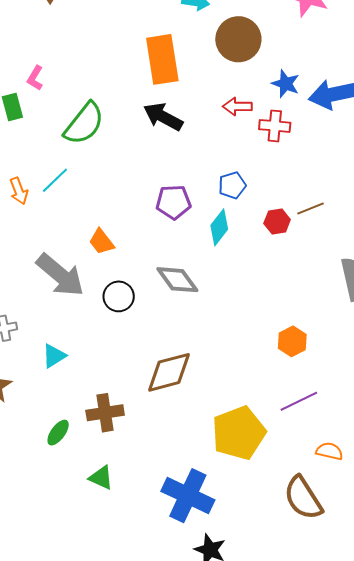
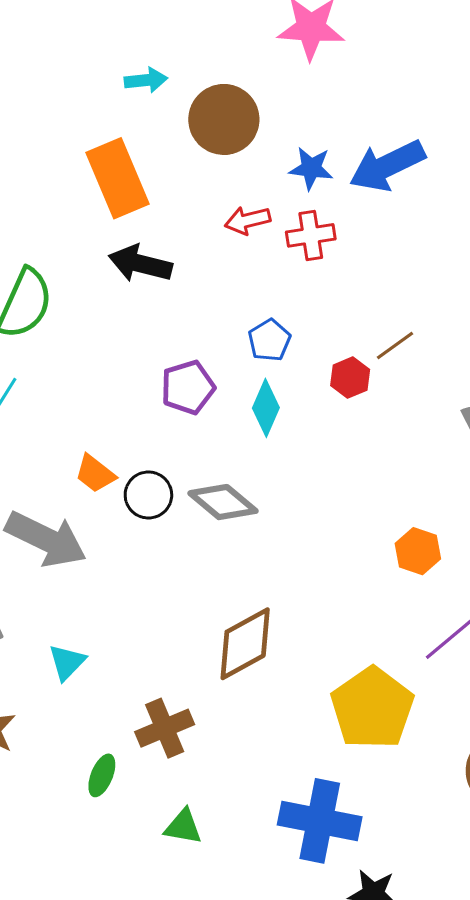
black circle: (119, 296) -> (148, 495), moved

